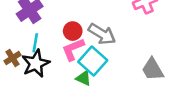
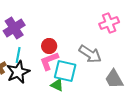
gray arrow: (102, 34) -> (90, 54), moved
cyan square: (93, 61) -> (65, 71), turned -30

